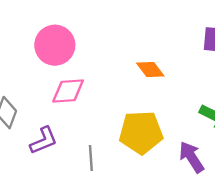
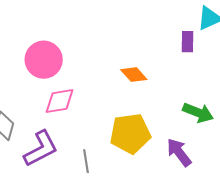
purple L-shape: (44, 140) -> (41, 149), size x1.4

